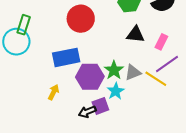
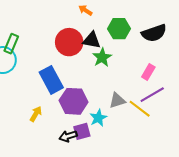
black triangle: (135, 34) -> (92, 40), moved
blue rectangle: (66, 57) -> (51, 80), turned 68
green star: (114, 70) -> (102, 57), moved

